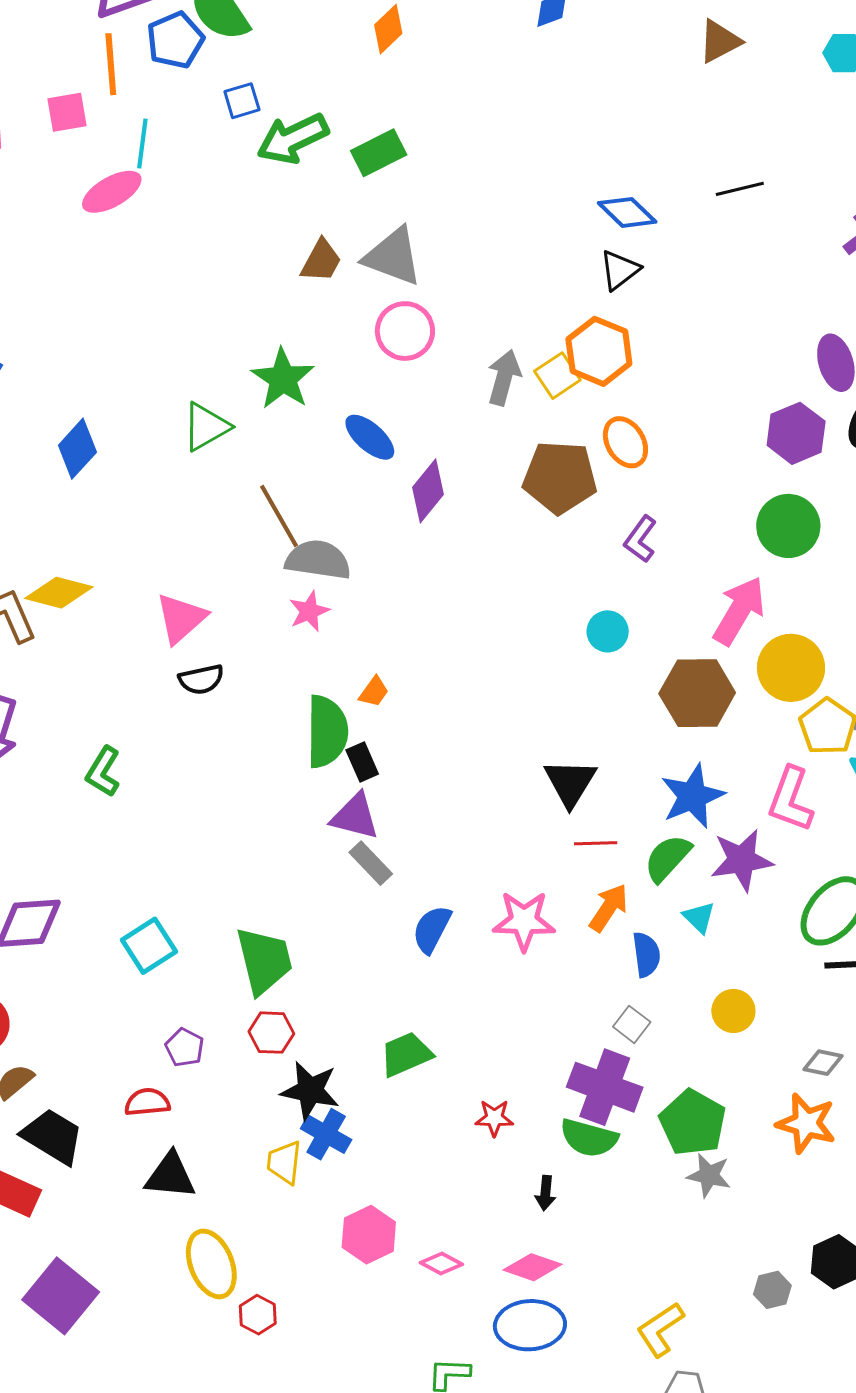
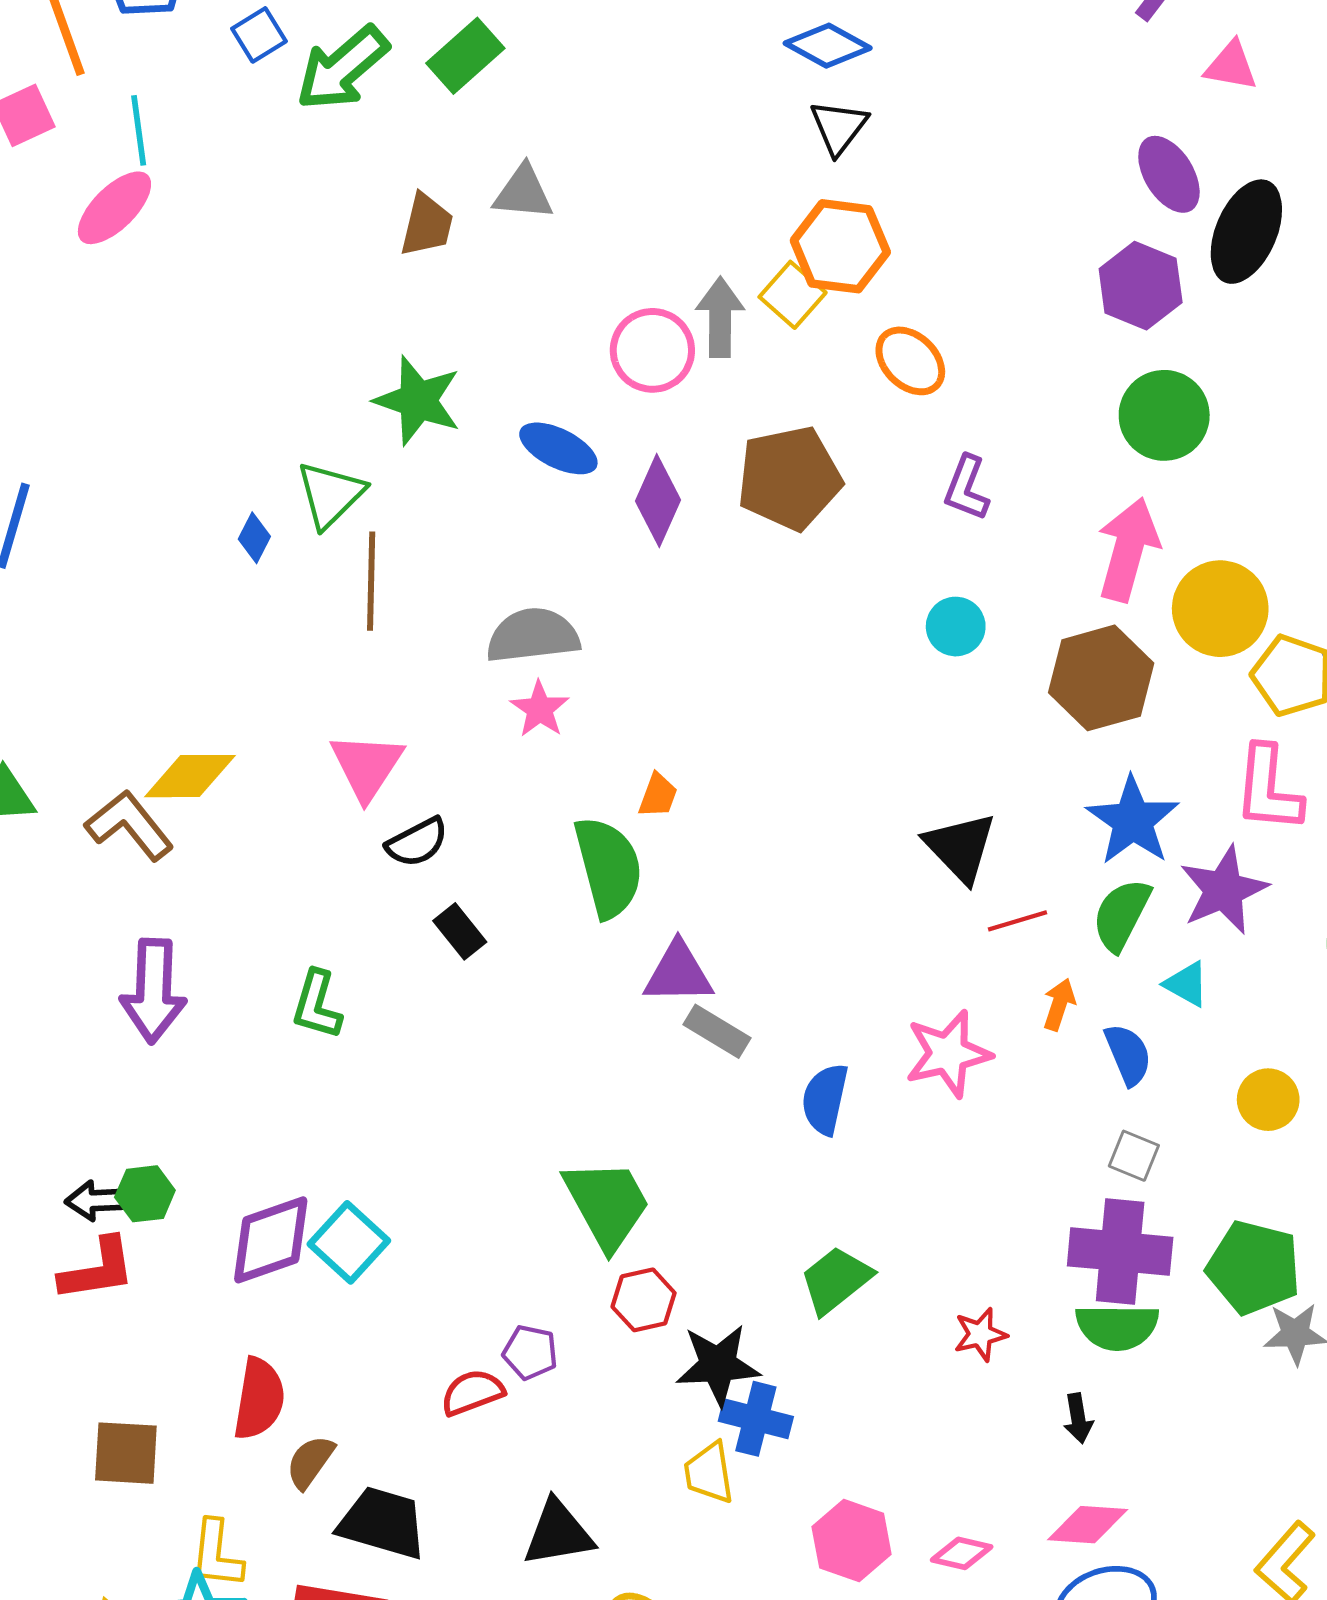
gray triangle: (393, 257) -> (523, 193), size x0.7
pink circle: (405, 331) -> (652, 350), moved
blue diamond: (77, 449) -> (254, 538), moved, size x0.6
brown pentagon: (560, 477) -> (789, 478), moved
brown line: (279, 516) -> (371, 581), moved, turned 46
black rectangle: (362, 762) -> (460, 931), moved
orange arrow: (609, 908) -> (1059, 1004), size x0.7
cyan square: (149, 946) -> (349, 1242), moved
red semicircle: (147, 1102) -> (472, 1392), moved

